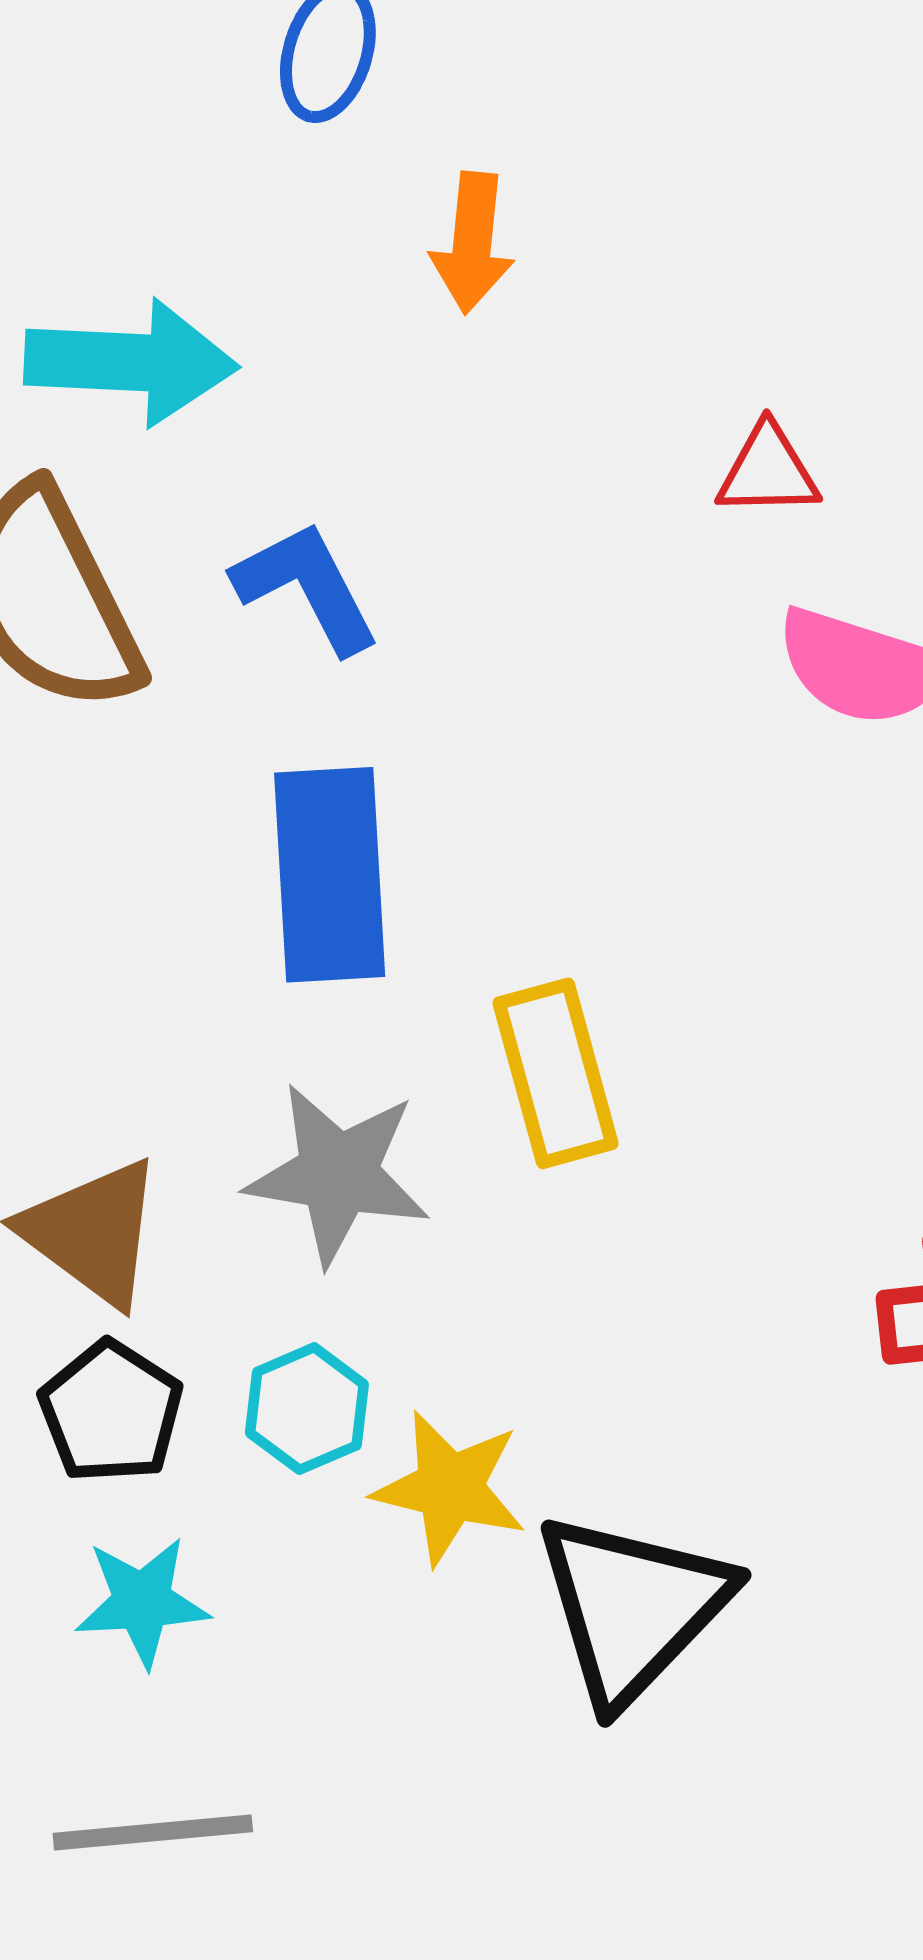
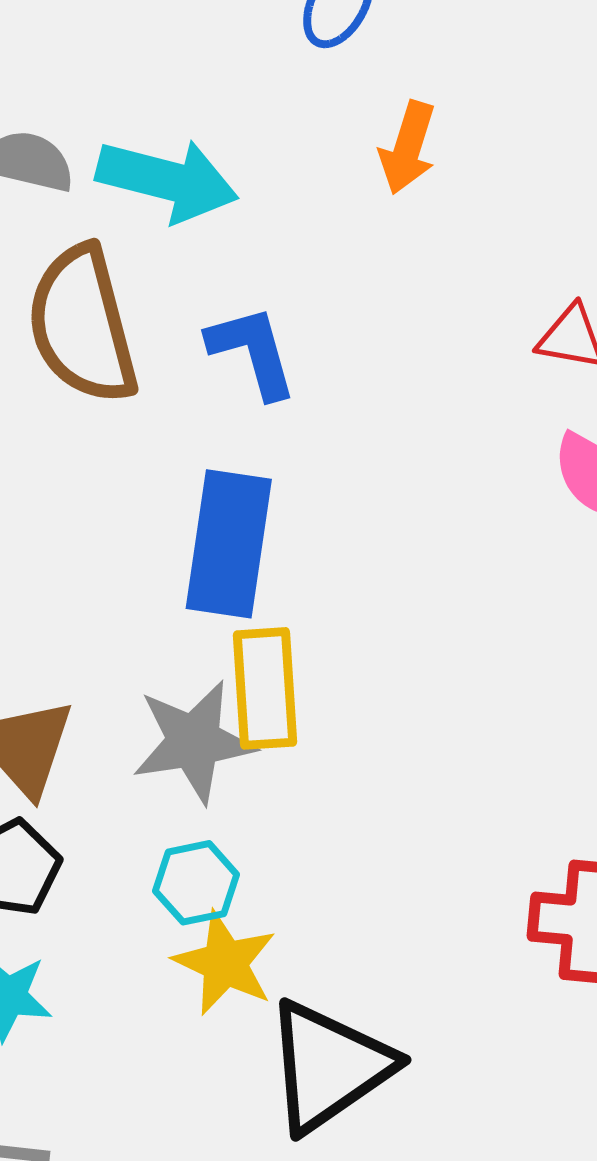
yellow rectangle: (556, 1073) -> (265, 688), moved
gray star: (338, 1174) -> (194, 742), turned -30
cyan hexagon: (307, 1409) -> (196, 883), moved

